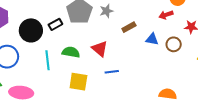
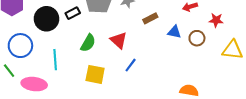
green semicircle: (71, 52) -> (88, 43), turned 108
cyan line: (47, 60) -> (55, 60), moved
blue line: (112, 72) -> (131, 65), turned -48

